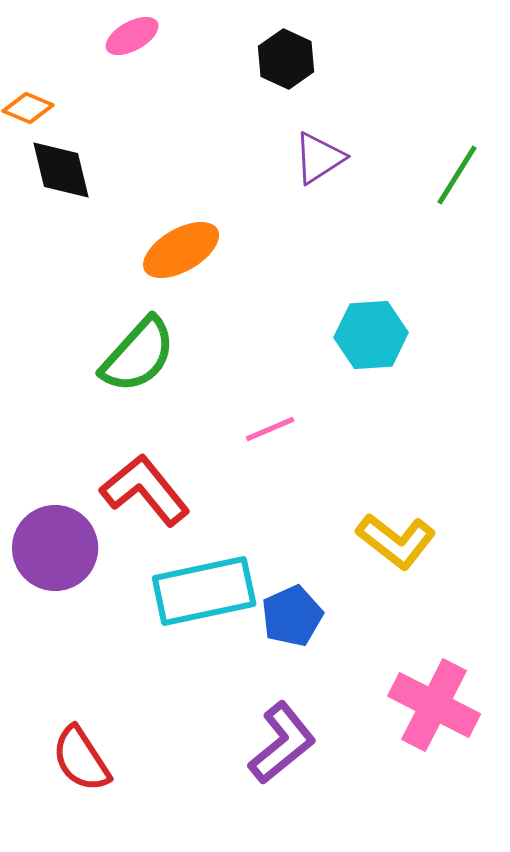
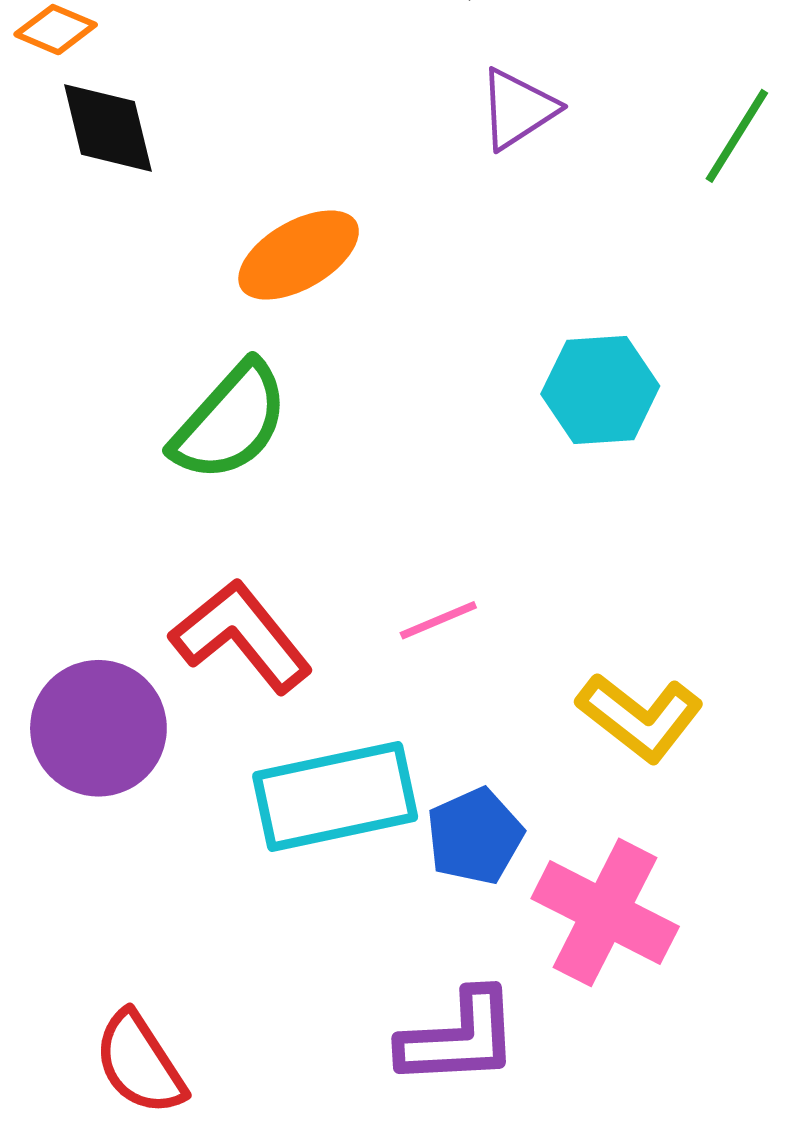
pink line: (270, 429) -> (438, 620), moved
pink cross: (434, 705) -> (605, 912), moved
purple L-shape: (282, 743) -> (459, 1038), turned 36

